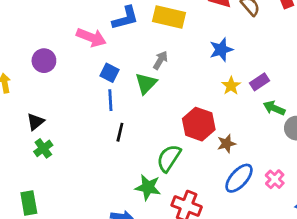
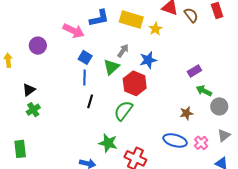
blue star: (221, 50) -> (148, 60), moved
yellow star: (231, 86) -> (155, 29), moved
red hexagon: (199, 124) -> (135, 83), moved
brown star: (226, 144) -> (186, 113), moved
green semicircle: (169, 158) -> (123, 111), moved
blue ellipse: (239, 178) -> (175, 140), turned 60

